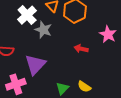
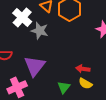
red arrow: (81, 49) -> (83, 69), moved

